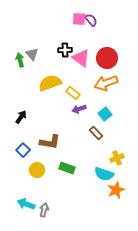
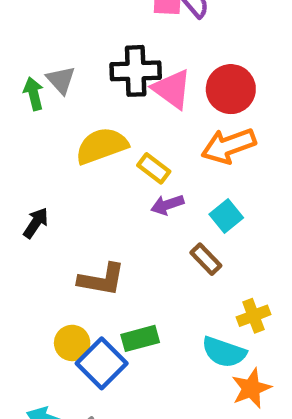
black cross: (65, 50) -> (136, 71), size x1.5
blue square: (23, 150) -> (102, 363), moved, size x1.5
green rectangle: (67, 168) -> (140, 338), turned -35

